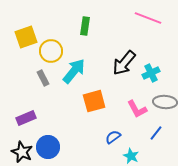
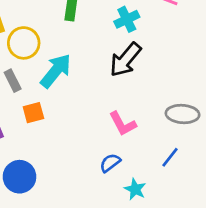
cyan cross: (151, 73) -> (127, 19), moved
orange square: (94, 101) -> (33, 113), moved, size x0.7
pink L-shape: (137, 109) -> (123, 124), moved

